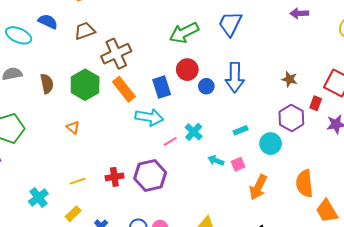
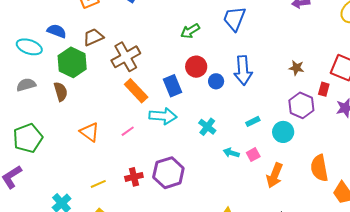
green arrow: (184, 33) -> (190, 31), size x0.7
green hexagon: (85, 85) -> (72, 62), moved
orange triangle: (73, 127) -> (89, 132), size x1.5
pink line: (170, 141) -> (128, 131), moved

